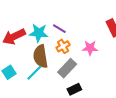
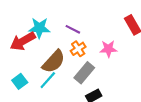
cyan star: (39, 33) -> (39, 28), moved
brown semicircle: (41, 56) -> (54, 62), turned -125

